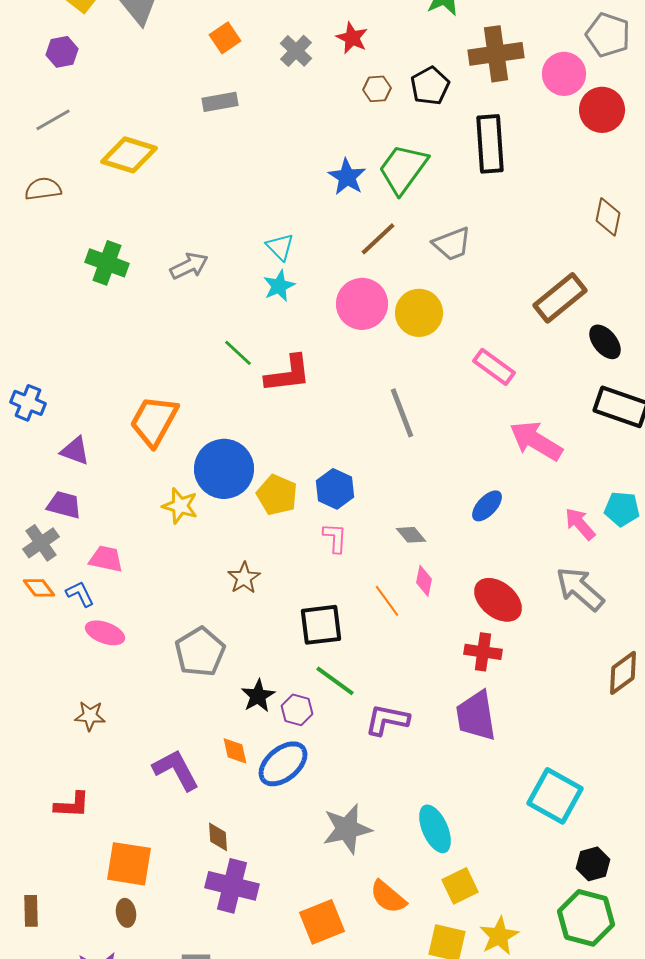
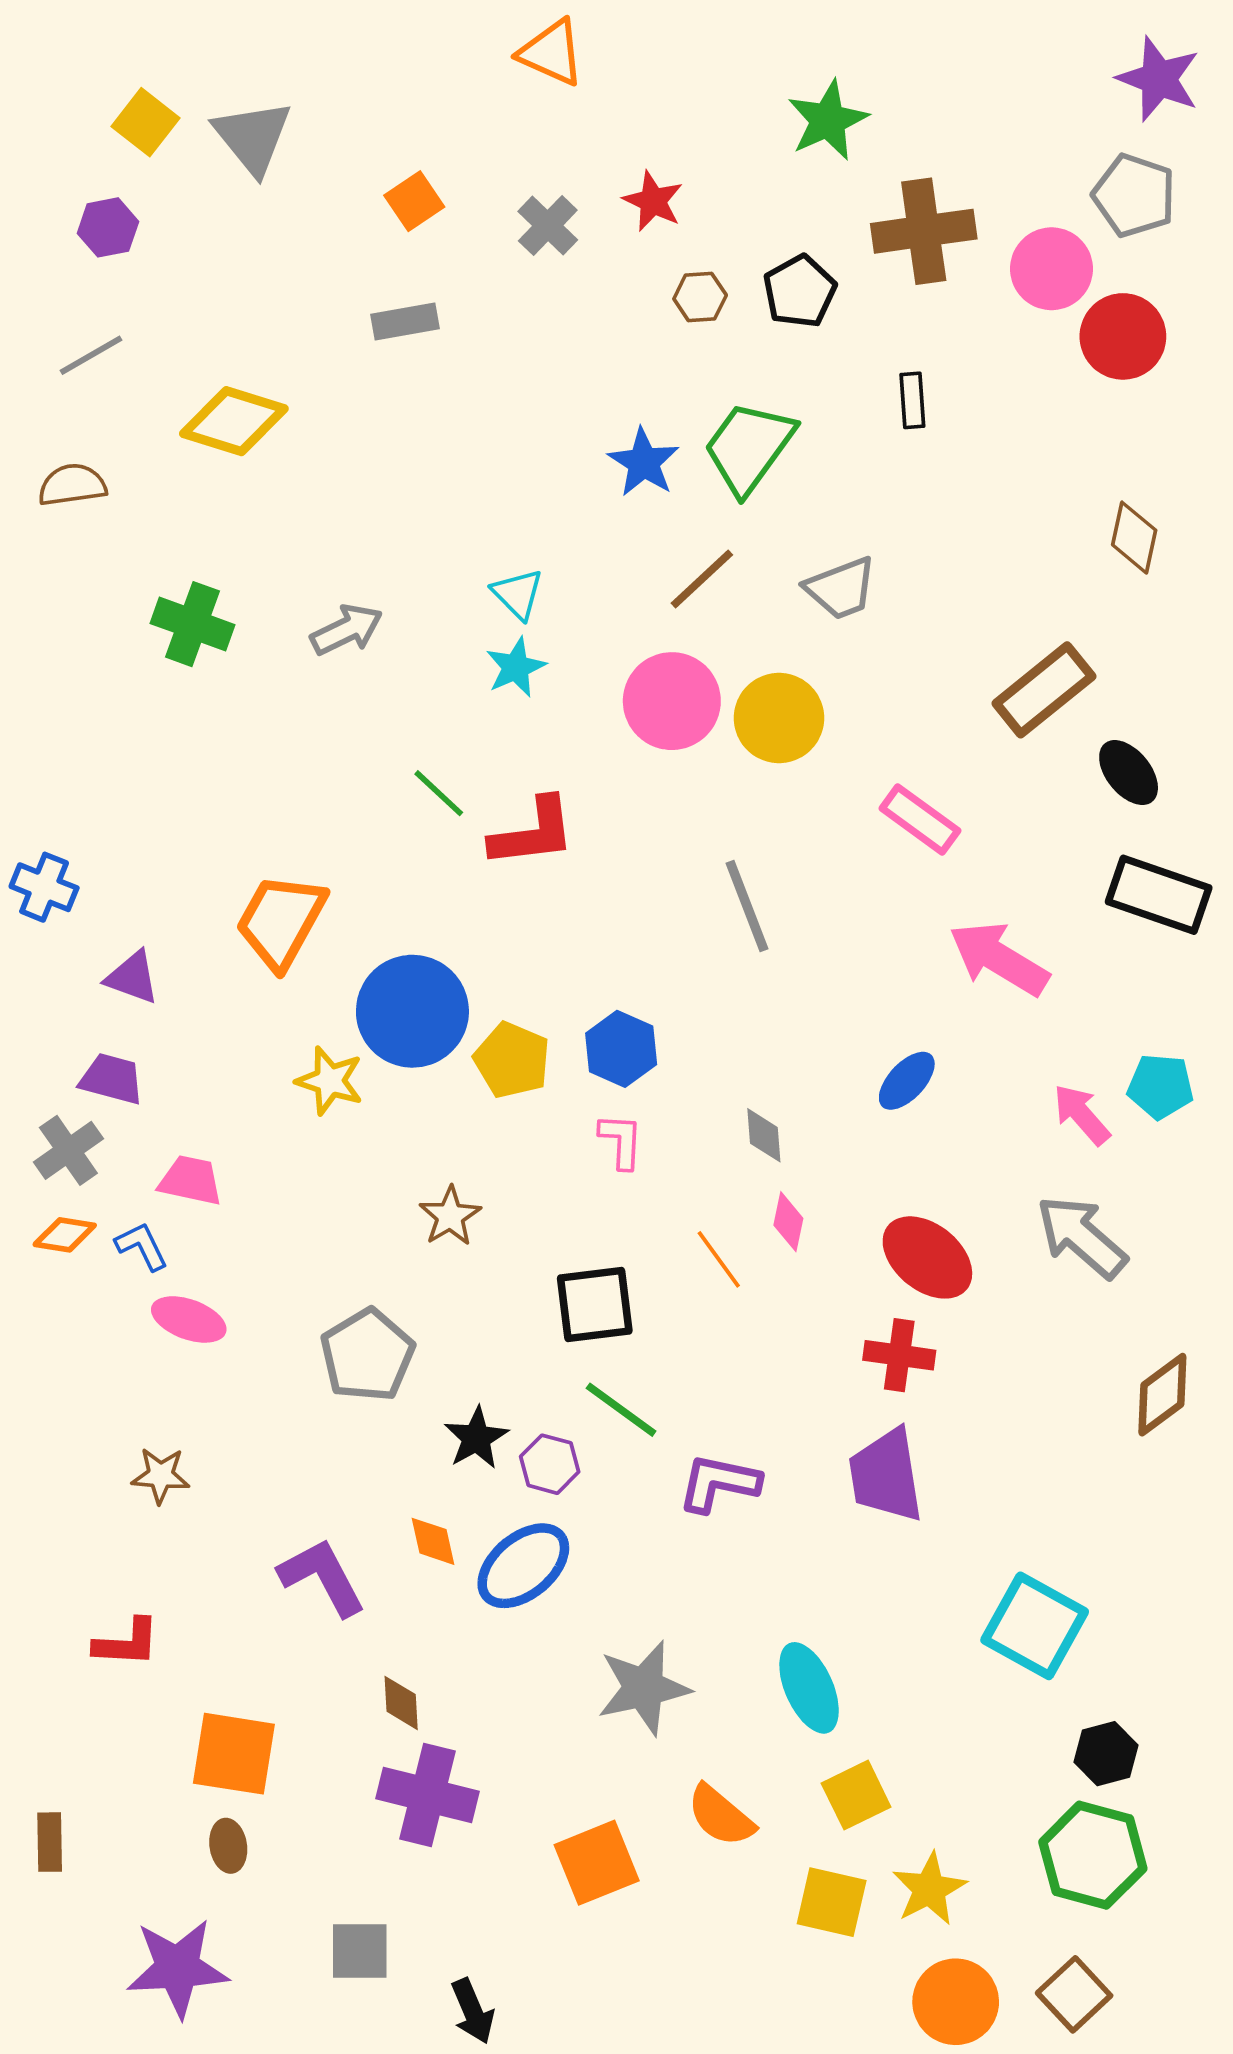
black rectangle: (490, 144) -> (912, 400), size x0.5
gray diamond: (411, 535) -> (764, 1135), turned 36
orange diamond: (39, 588) -> (65, 1235), turned -44

